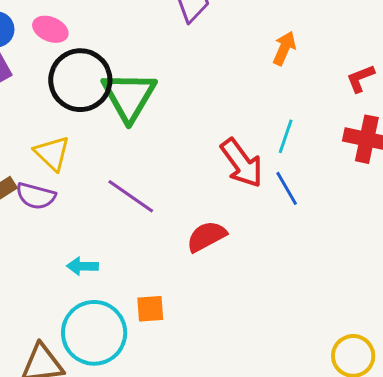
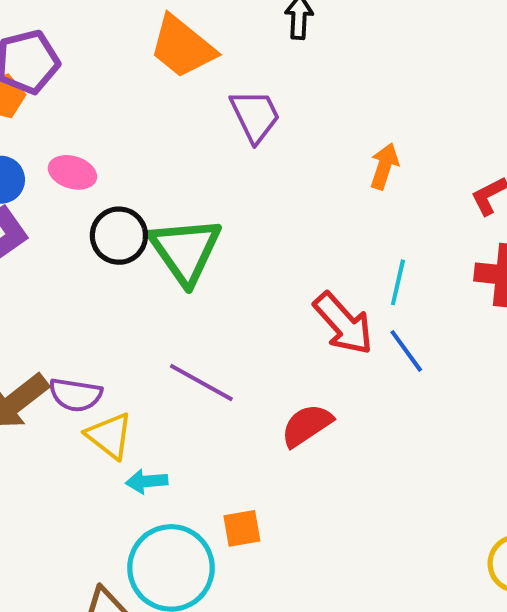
black circle: (80, 80) -> (119, 236), size x0.7
yellow triangle: (52, 153) -> (109, 436), moved

